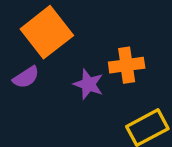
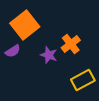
orange cross: (127, 65) -> (71, 44), turned -30

